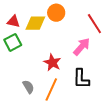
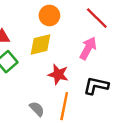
yellow diamond: (35, 23) -> (41, 45), moved
black L-shape: (81, 79) -> (96, 86), turned 115

